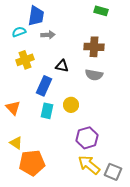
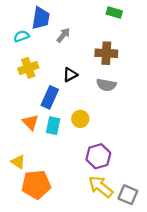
gray arrow: (48, 35) -> (63, 35), moved, turned -48
black triangle: (62, 66) -> (70, 75), turned -40
orange triangle: (13, 108) -> (30, 122), moved

